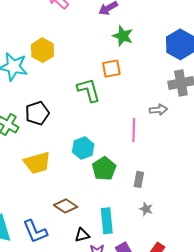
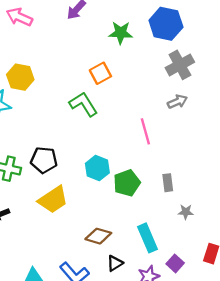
green star: (123, 36) -> (121, 33), moved
gray arrow: (158, 110) -> (177, 102), moved
black pentagon: (37, 113) -> (44, 160), moved, turned -30
green pentagon: (104, 169) -> (127, 183), turned 30
black triangle: (82, 235) -> (115, 263), moved

